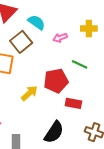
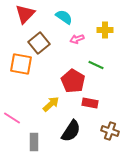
cyan semicircle: (36, 22) -> (64, 17), moved
red pentagon: (56, 81) -> (73, 81), turned -30
yellow arrow: (29, 93) -> (51, 104), moved

